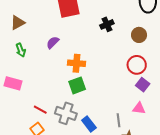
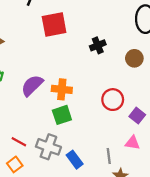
purple semicircle: (53, 43) -> (32, 85), moved, size x1.5
red circle: (137, 65) -> (113, 100), moved

